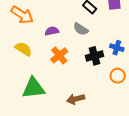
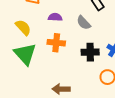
orange cross: (59, 55) -> (56, 43), turned 30
green triangle: (33, 88) -> (25, 54), moved, turned 40

